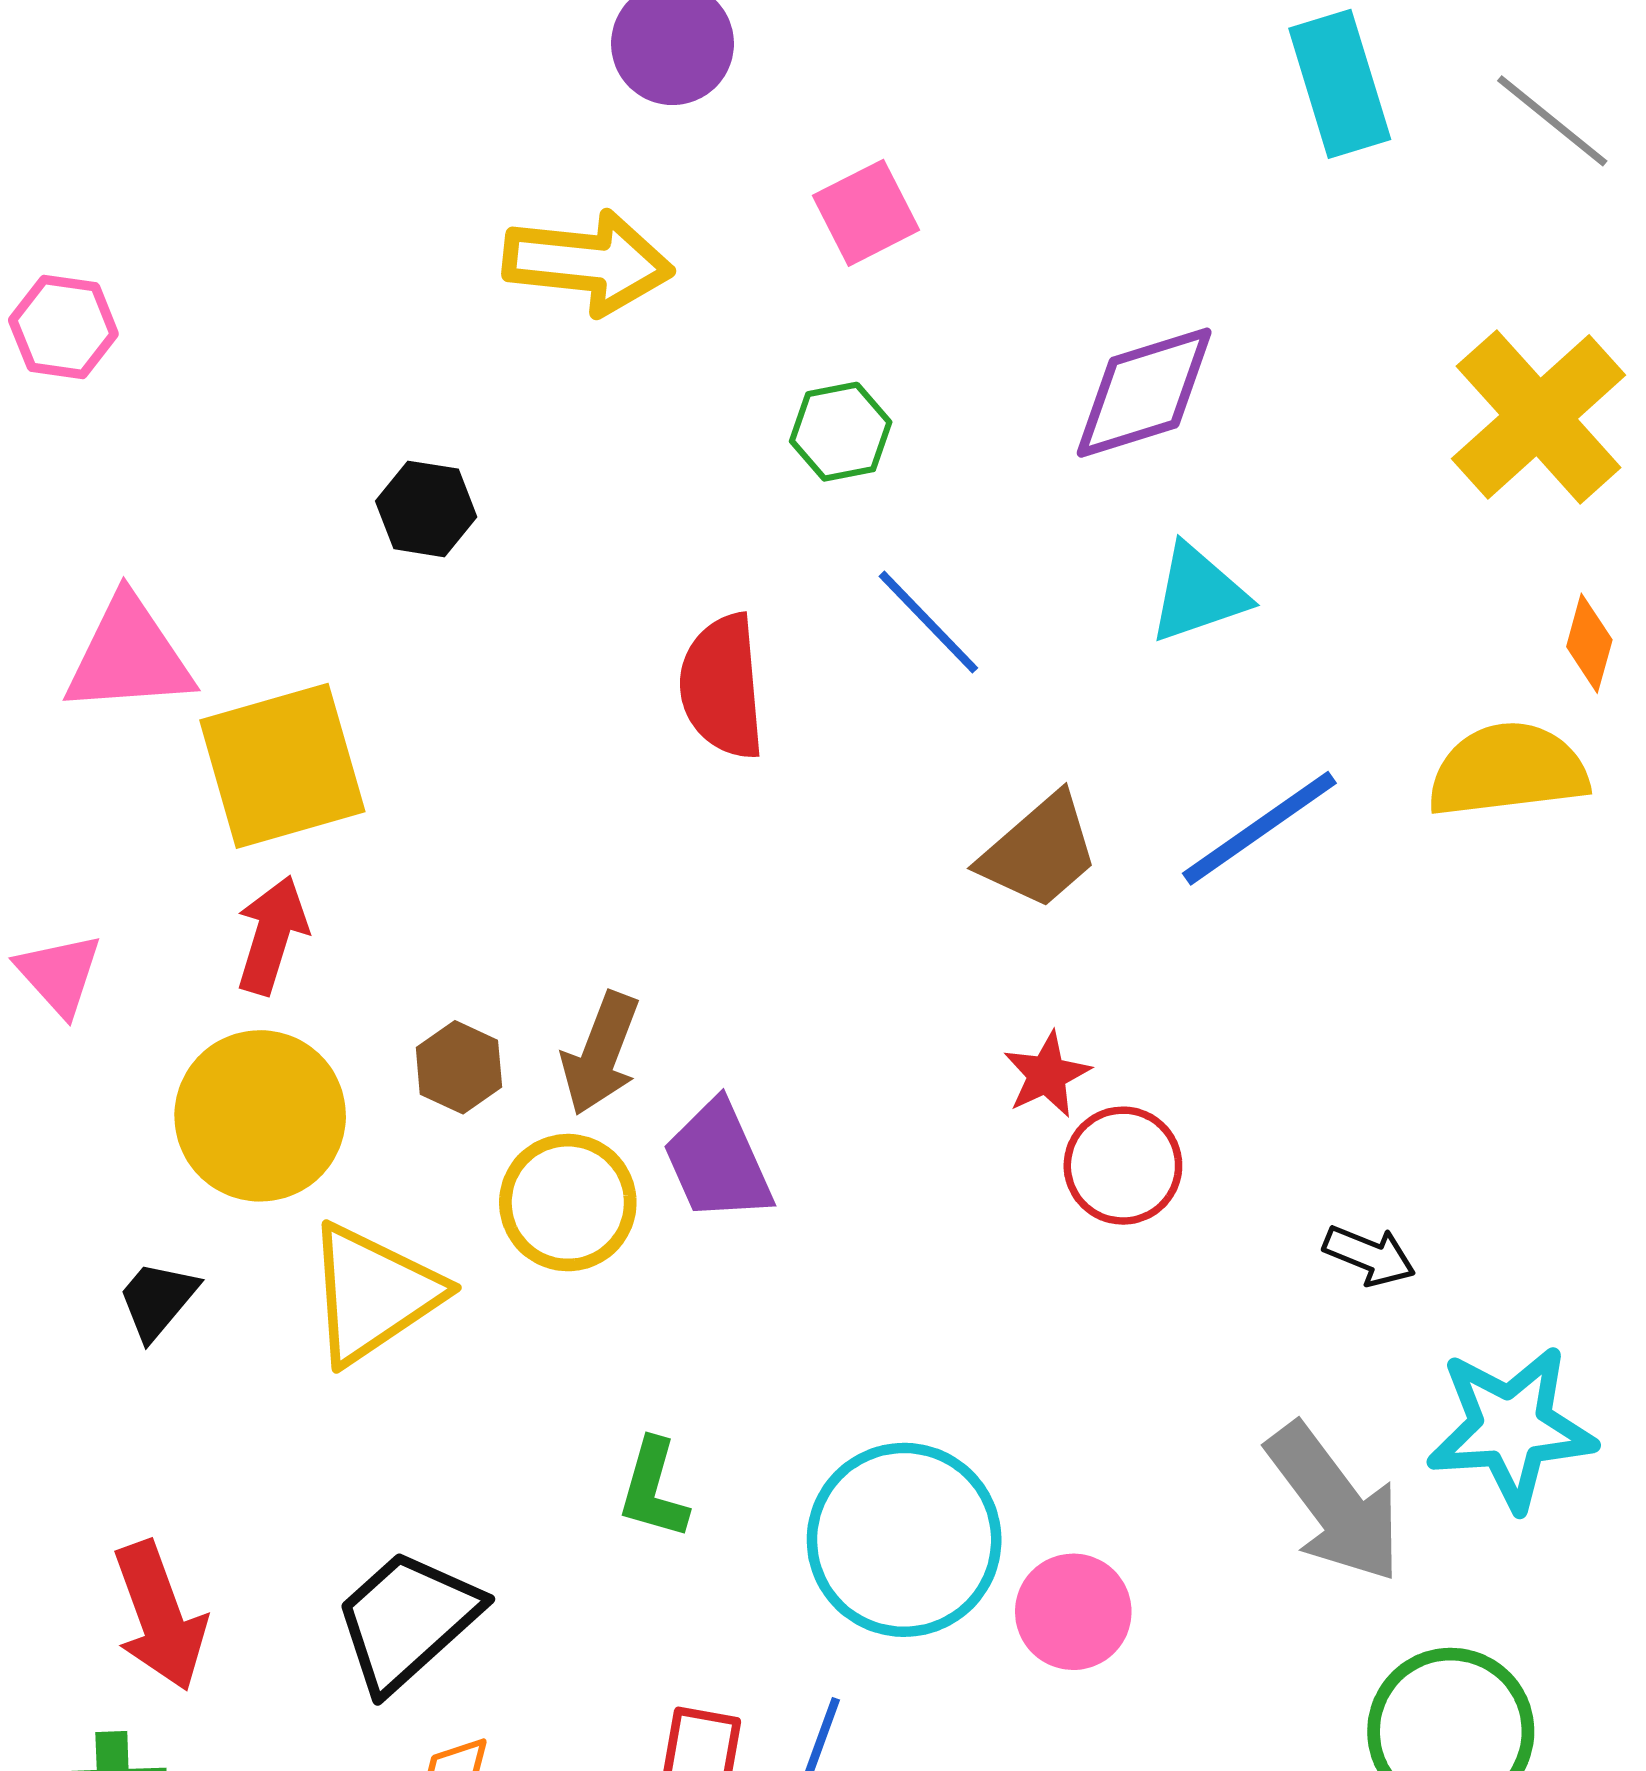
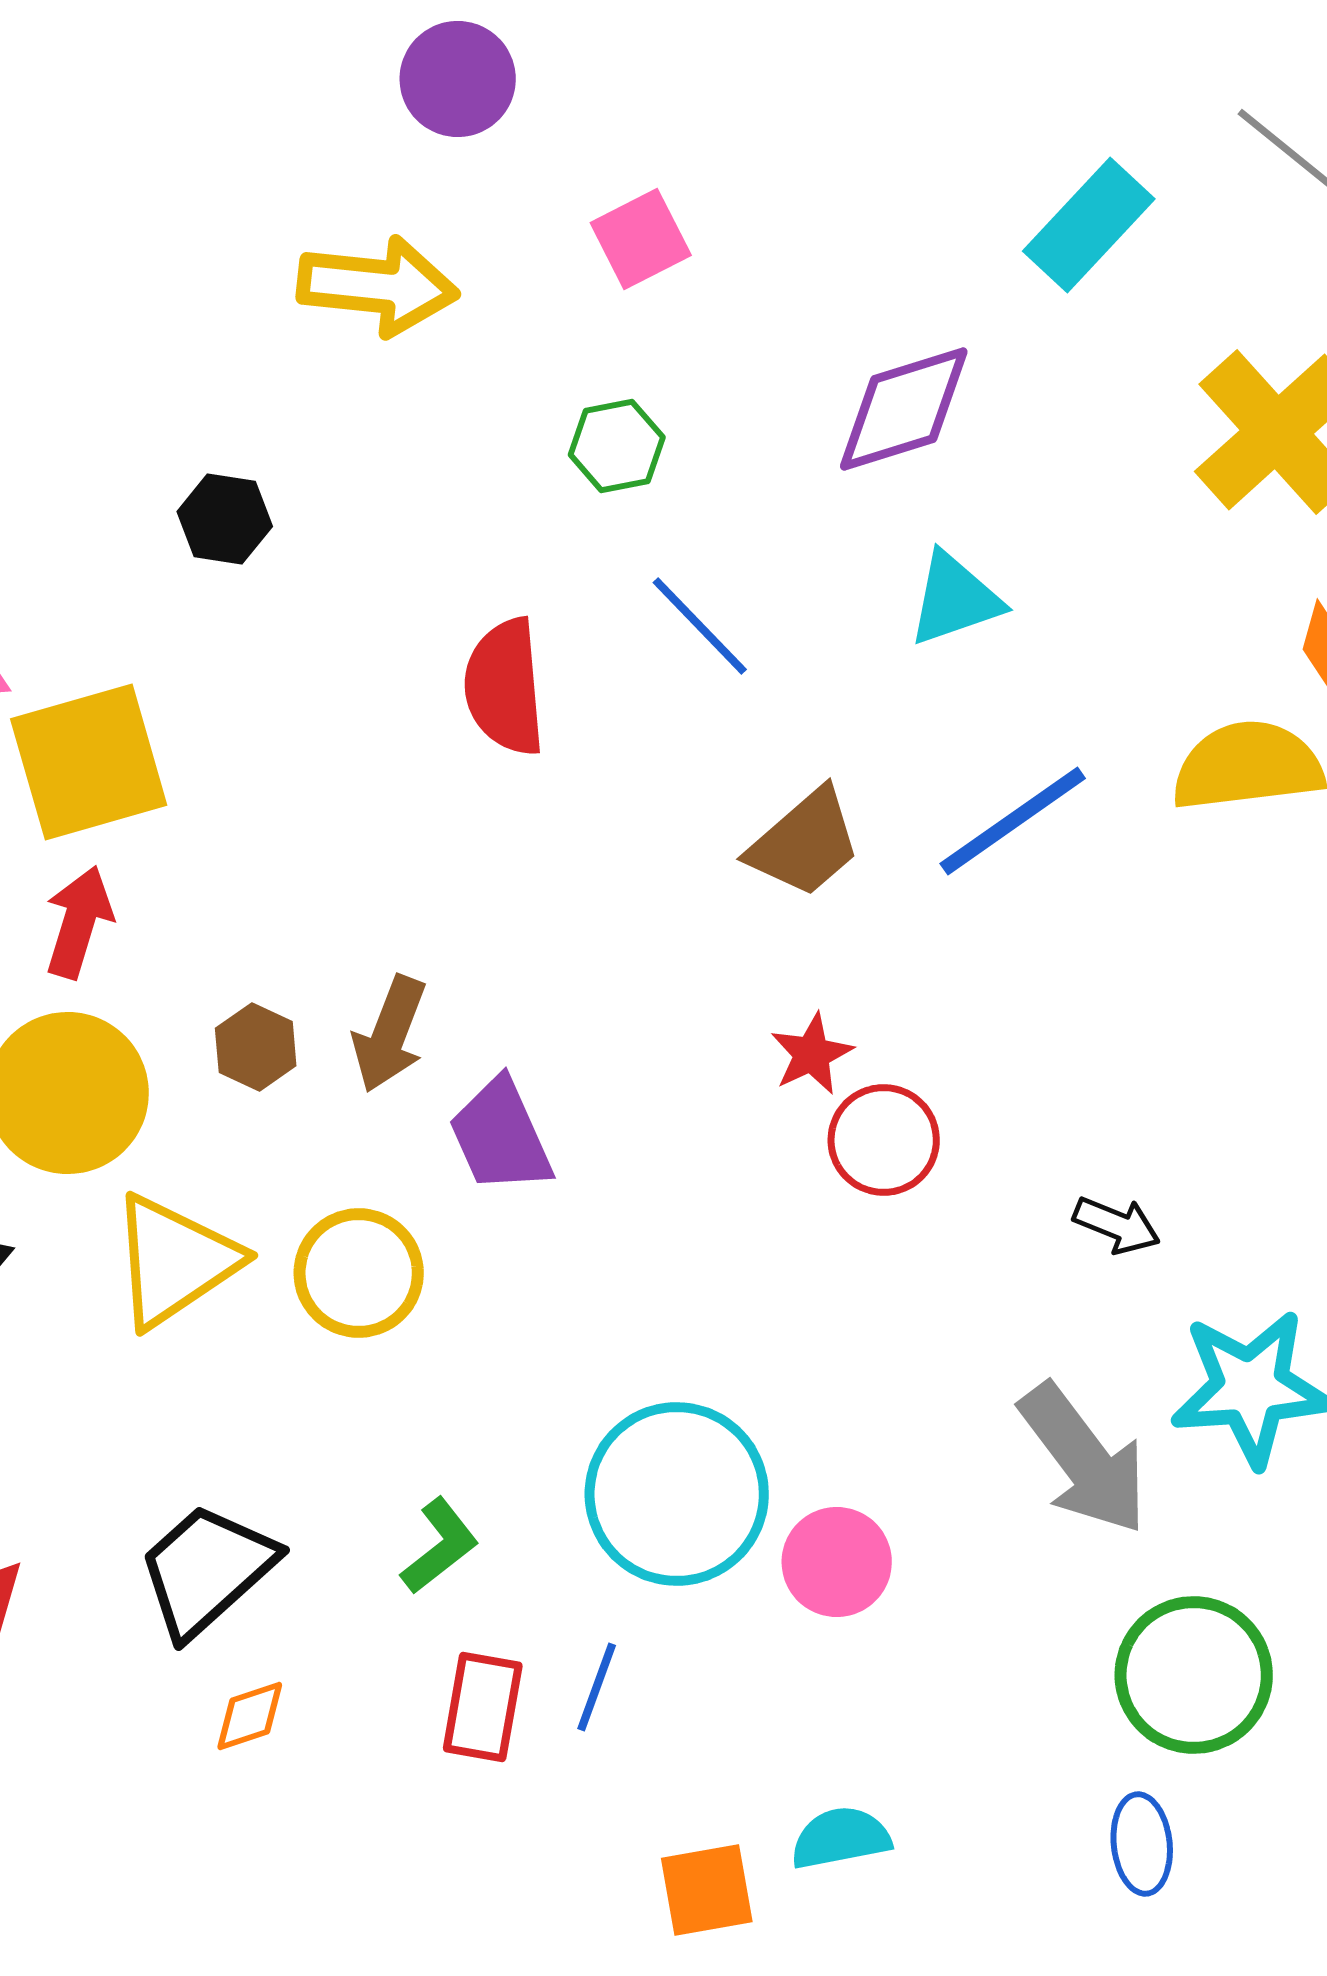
cyan rectangle: (1340, 84) -> (1089, 225), moved, turned 60
yellow circle: (568, 1203) -> (359, 1273), moved
green L-shape: (653, 1489) -> (440, 1546), moved, turned -144

